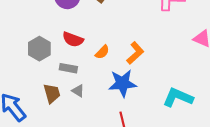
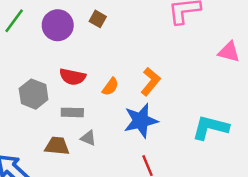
brown trapezoid: (52, 93) -> (57, 146), turned -60

